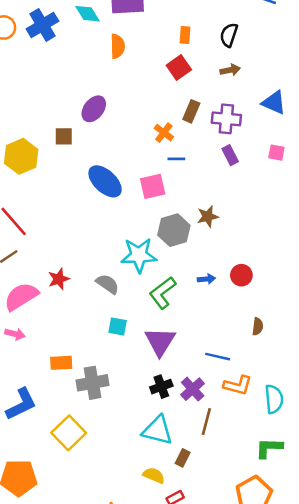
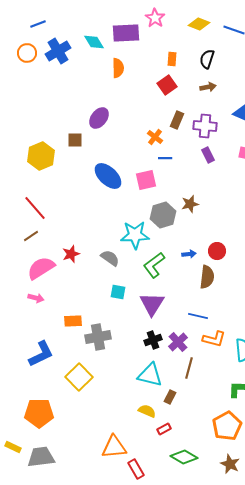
brown semicircle: (258, 327) -> (207, 277), moved, size x1.6

